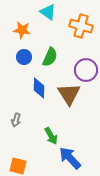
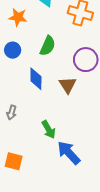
blue circle: (24, 57) -> (13, 50), moved
brown triangle: (69, 94) -> (68, 85), size x0.7

